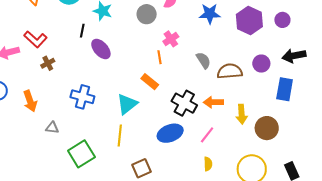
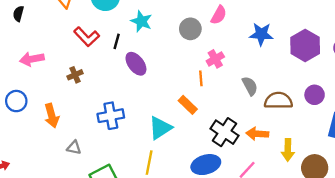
red L-shape: (35, 39) -> (87, 37), moved
blue cross: (82, 97) -> (111, 116), turned -30

